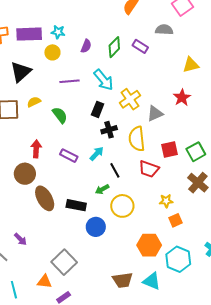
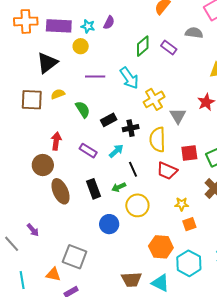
purple semicircle: (86, 46) -> (109, 23), moved
black rectangle: (98, 109) -> (109, 120), moved, turned 35
gray triangle: (155, 113) -> (178, 116), turned -42
black rectangle: (76, 205) -> (94, 189), moved, turned 54
gray square: (64, 262) -> (75, 257), turned -30

